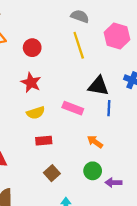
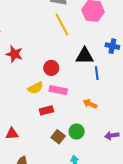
red circle: (32, 48) -> (51, 68), moved
red star: (31, 83) -> (14, 54), moved
pink rectangle: (73, 108) -> (58, 90), moved
green circle: (93, 171) -> (77, 132), moved

